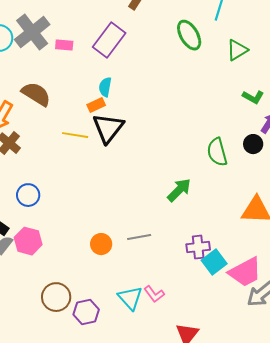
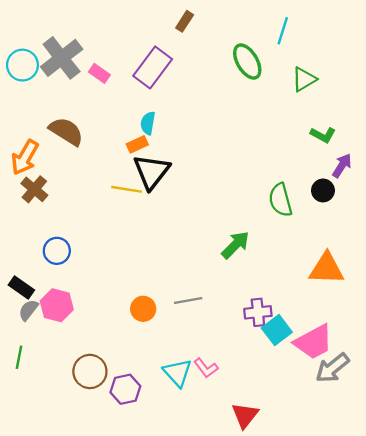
pink rectangle: (64, 45) -> (99, 73), turned 30
yellow line: (75, 135) -> (127, 189), moved

